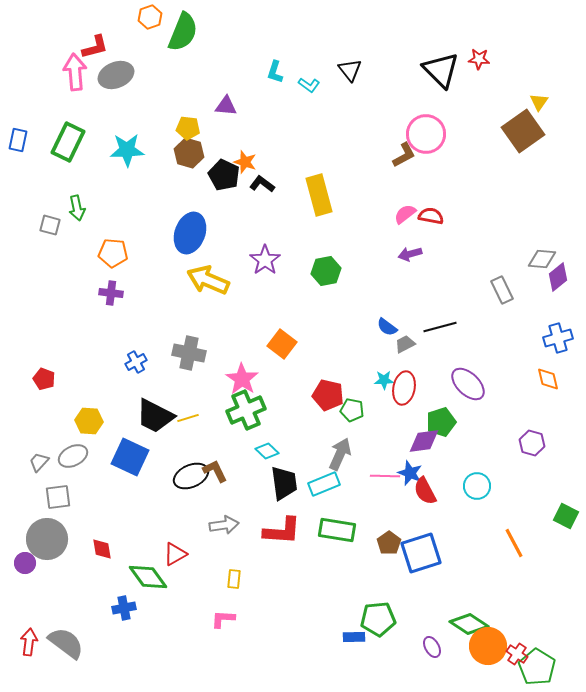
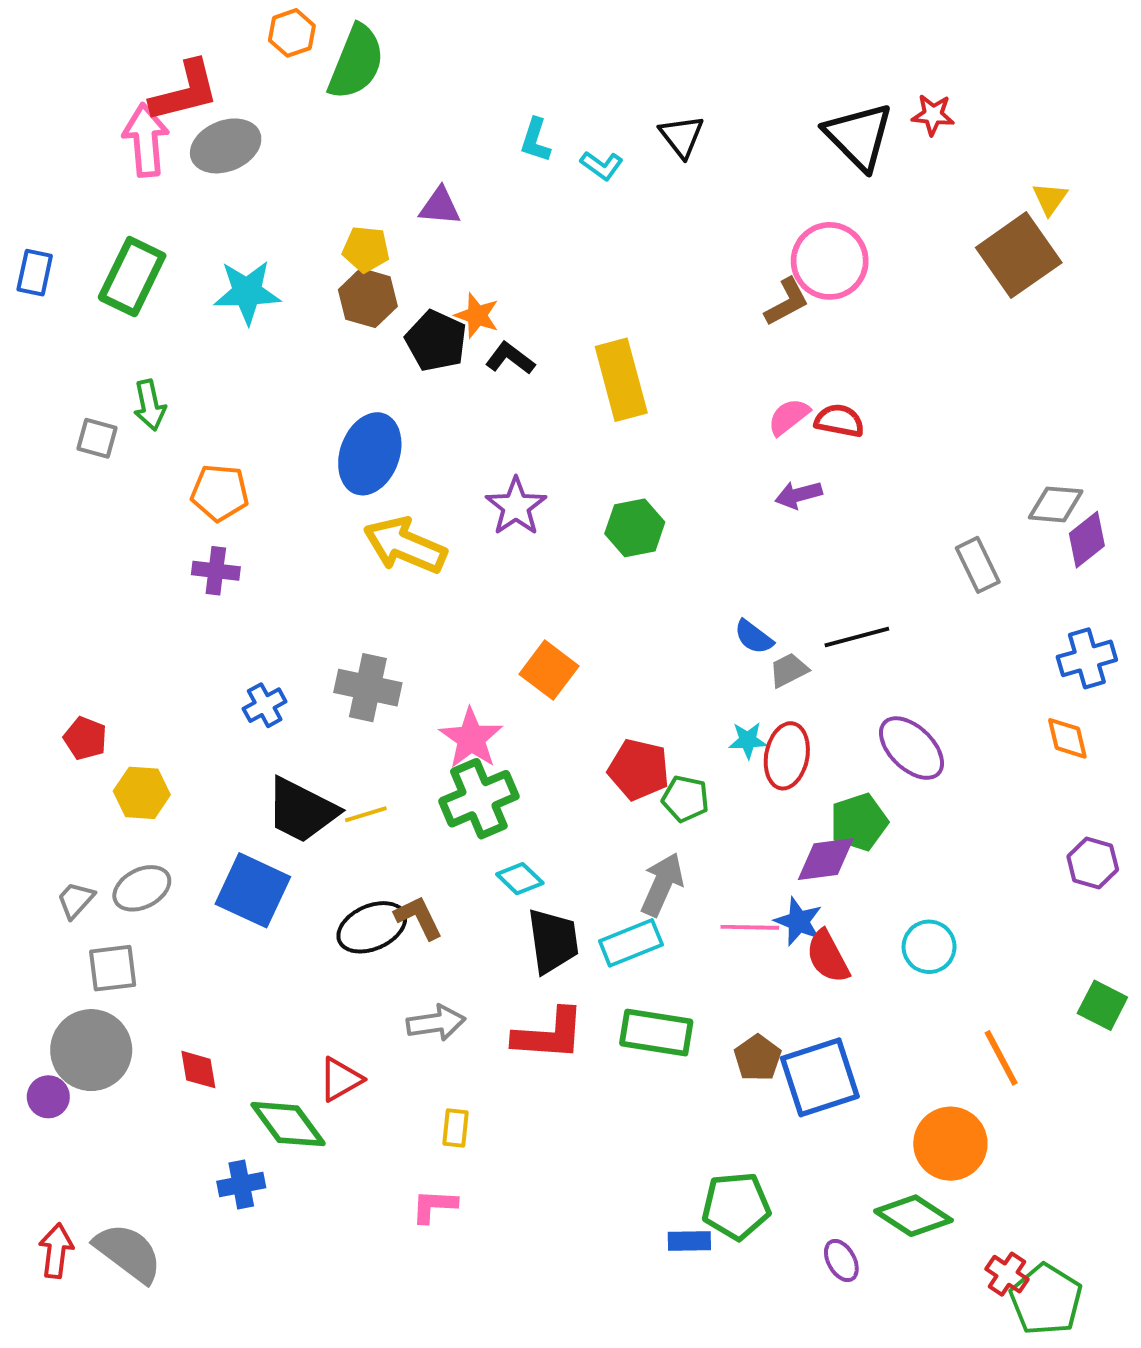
red L-shape: (95, 47) -> (185, 91), size x1.4
yellow hexagon: (89, 421) -> (142, 793), moved
purple hexagon: (532, 443) -> (1093, 863), moved
orange circle: (488, 646) -> (950, 1144), moved

